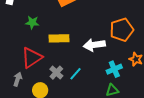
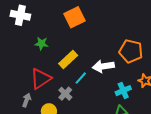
orange pentagon: (122, 30) -> (131, 51), turned 30
yellow rectangle: (59, 38) -> (68, 60), turned -42
cyan line: (75, 74) -> (81, 78), moved

